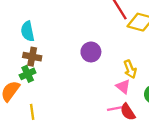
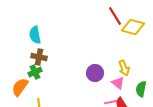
purple circle: (91, 52) -> (95, 73), moved

